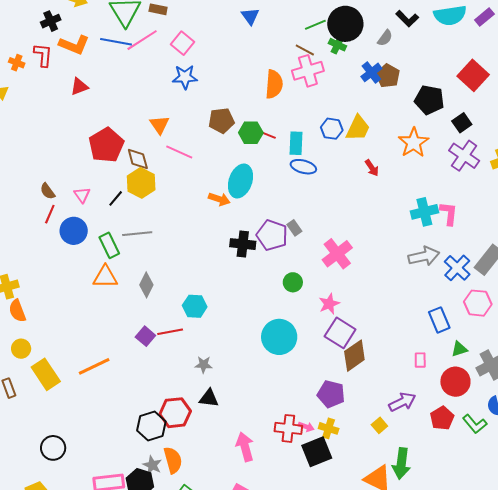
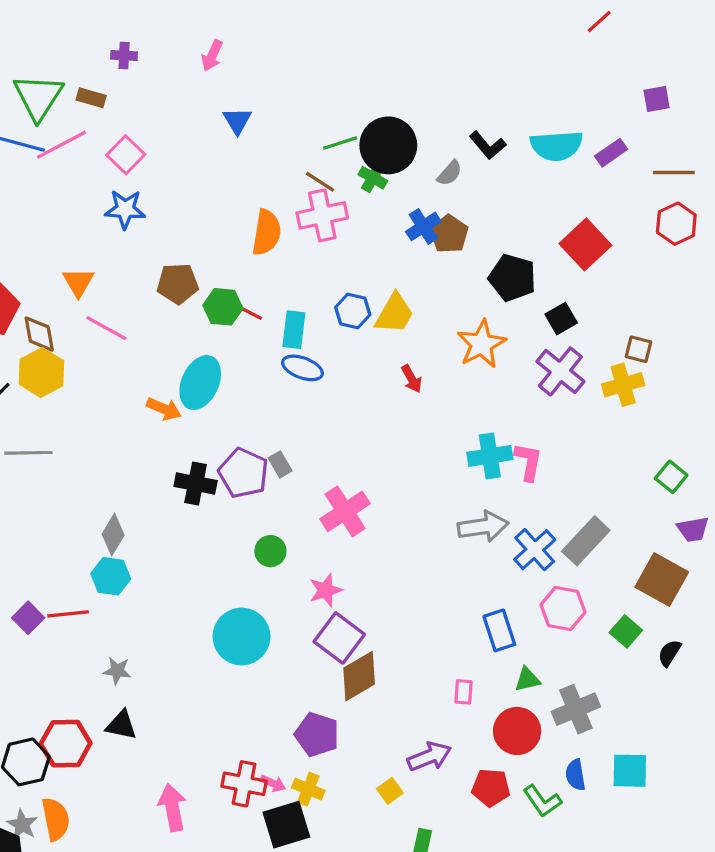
gray diamond: (146, 285) -> (113, 535), moved
red pentagon: (442, 418) -> (491, 787), turned 30

